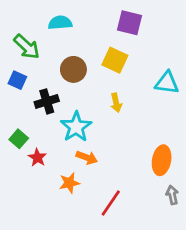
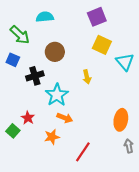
purple square: (130, 23) -> (97, 17), turned -36
yellow square: (115, 60) -> (102, 45), moved
cyan triangle: (167, 83) -> (125, 62), turned 42
green square: (19, 139) -> (13, 131), moved

